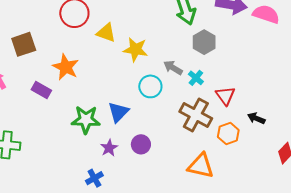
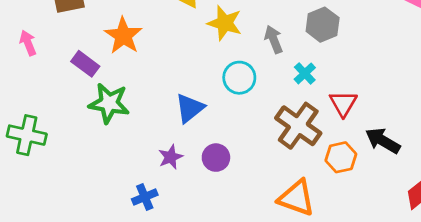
gray arrow: (173, 68) -> (274, 39), moved, turned 30
black arrow: (256, 118) -> (383, 141), size x1.4
green star: (86, 120) -> (109, 103), moved

